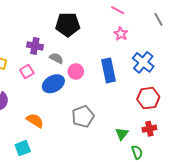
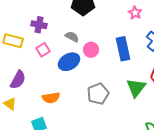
purple cross: (35, 46) -> (39, 25), moved
orange semicircle: (35, 121) -> (51, 98), turned 138
green triangle: (122, 134) -> (136, 88), moved, size x1.5

